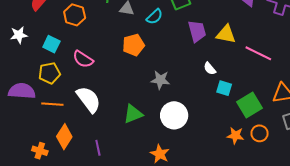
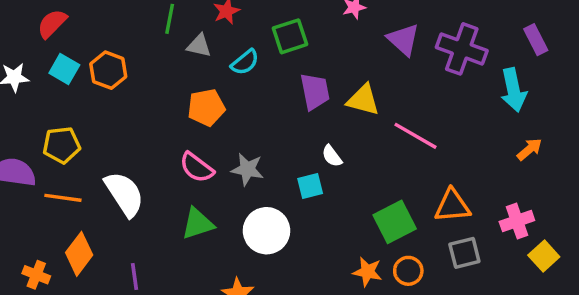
orange hexagon: (75, 15) -> (108, 70), moved
cyan square: (51, 44) -> (64, 69), moved
pink semicircle: (83, 59) -> (197, 167), moved
cyan square: (224, 88) -> (310, 186), moved, turned -35

